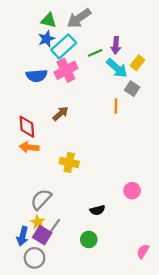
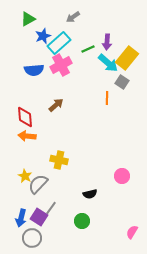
gray arrow: (79, 18) -> (73, 17), size x0.6
green triangle: (49, 20) -> (28, 19), moved, turned -42
yellow rectangle: (138, 63) -> (127, 58), size x1.6
yellow cross: (69, 162) -> (59, 160), moved
yellow star: (38, 222) -> (25, 176), moved

